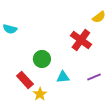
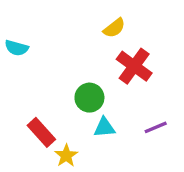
yellow semicircle: (99, 17) -> (114, 28), moved
green circle: (42, 59) -> (89, 98), moved

